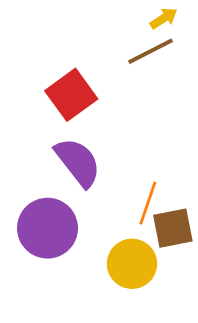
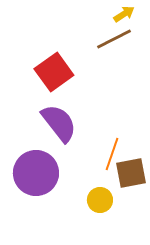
yellow circle: (132, 264) -> (100, 200), size x0.7

